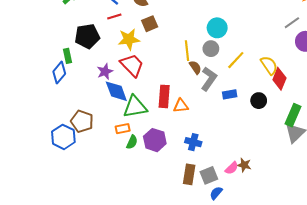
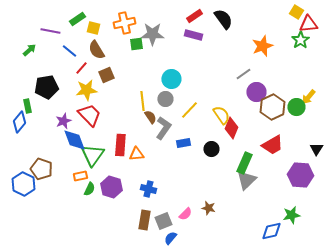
red line: (114, 16) -> (81, 68), moved, turned -32
green triangle: (135, 107) -> (92, 155), turned -45
brown star: (244, 165) -> (208, 208), moved

